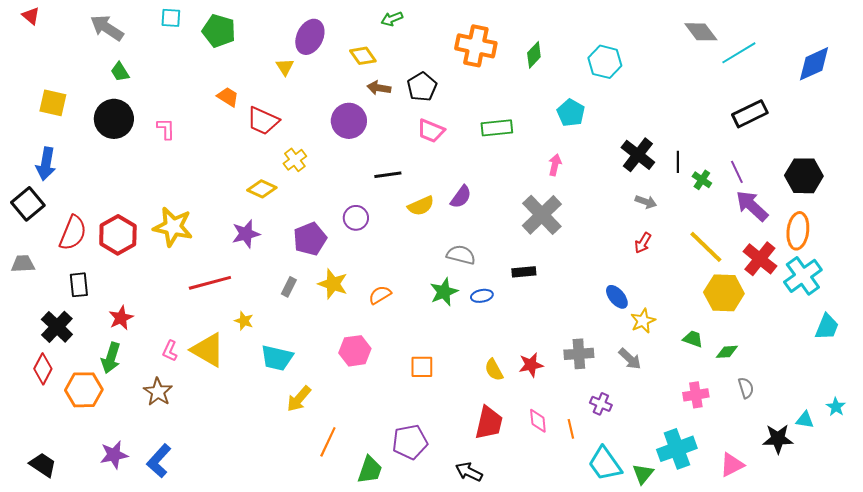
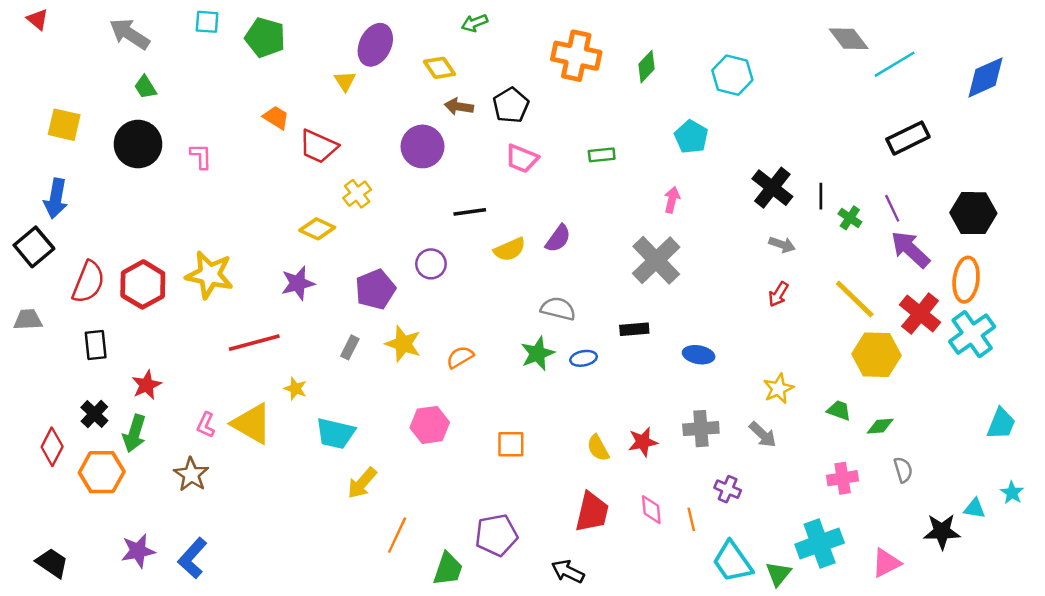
green rectangle: (497, 128) -> (602, 155), size x0.7
blue ellipse: (617, 297) -> (699, 355), moved, turned -40
black cross: (57, 327) -> (94, 414), moved, size x0.7
cyan trapezoid: (827, 327) -> (1001, 424), moved

